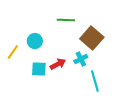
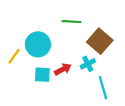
cyan circle: (35, 41) -> (38, 44), size x1.5

